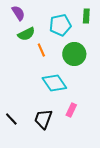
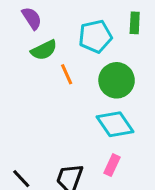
cyan diamond: (54, 83) -> (115, 124), moved

